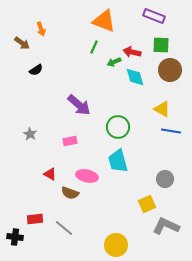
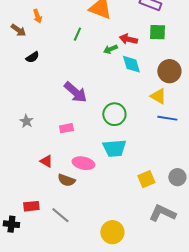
green line: (94, 47) -> (77, 34), moved
brown circle: (170, 70) -> (169, 71), moved
cyan trapezoid: (118, 161) -> (114, 148), turned -80
gray circle: (165, 179) -> (177, 177), moved
yellow square: (147, 204) -> (146, 179), moved

